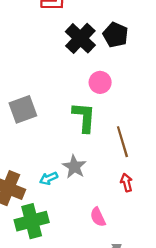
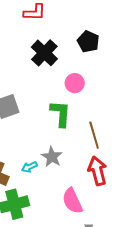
black cross: (80, 38) -> (44, 53), moved
red arrow: (126, 183) -> (97, 171), size x1.8
pink semicircle: (98, 217) -> (72, 201), size x1.5

